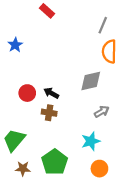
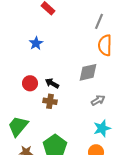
blue star: (15, 45) -> (36, 43), moved
cyan star: (91, 141) -> (102, 128), moved

